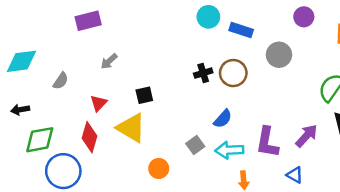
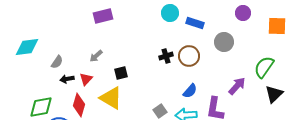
purple rectangle: (88, 21) -> (103, 16), moved
gray arrow: (109, 61) -> (96, 56), moved
black arrow: (20, 110) -> (67, 79), moved
blue semicircle: (223, 119) -> (190, 91), moved
purple arrow: (306, 136) -> (237, 86), moved

